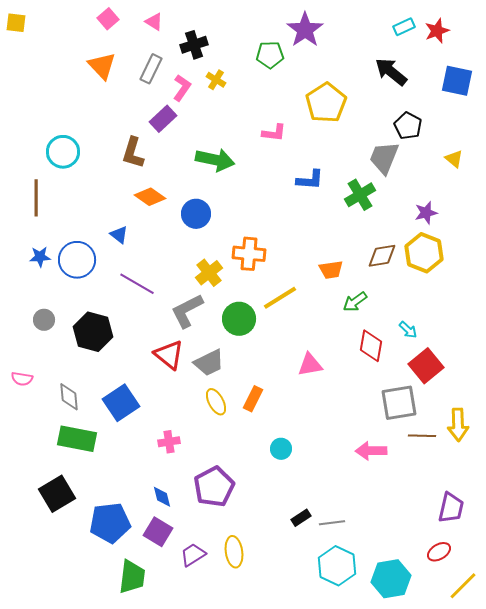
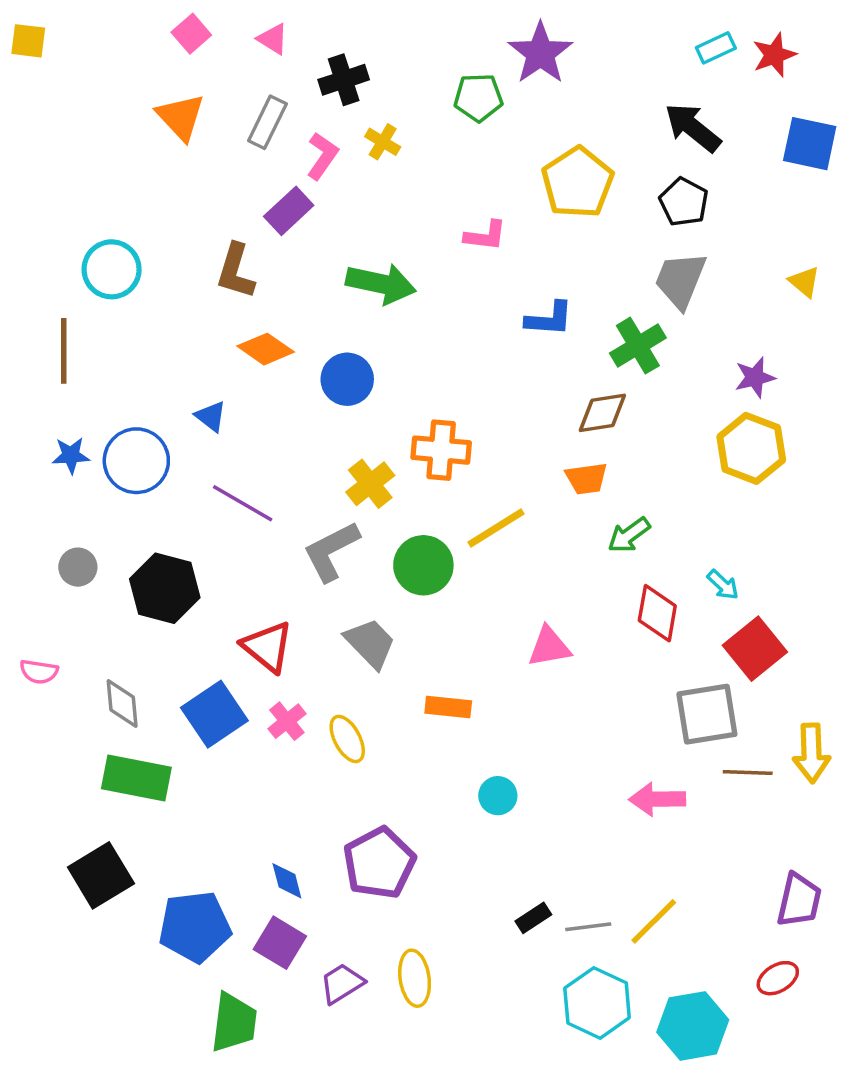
black pentagon: (408, 126) -> (684, 202), moved
brown diamond: (382, 256) -> (602, 413), moved
red triangle: (169, 355) -> (267, 647), moved
gray trapezoid: (209, 363) -> (370, 643), turned -108
orange rectangle: (253, 399) -> (448, 707), turned 70
yellow ellipse: (216, 402) -> (347, 739), moved
pink cross: (169, 442) -> (287, 721), moved, turned -30
yellow line: (463, 586) -> (654, 921), moved

